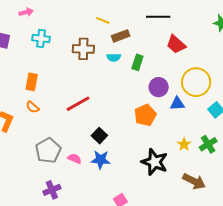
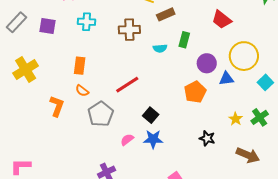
cyan semicircle: (114, 57) -> (160, 48), moved
gray pentagon: (48, 150) -> (101, 114), moved
pink semicircle: (75, 159) -> (127, 140), turned -56
black star: (155, 162) -> (207, 138), size x0.6

